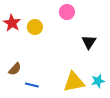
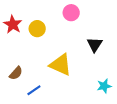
yellow triangle: (74, 82) -> (61, 65), moved, turned 35
blue line: (32, 85) -> (34, 90), turned -48

